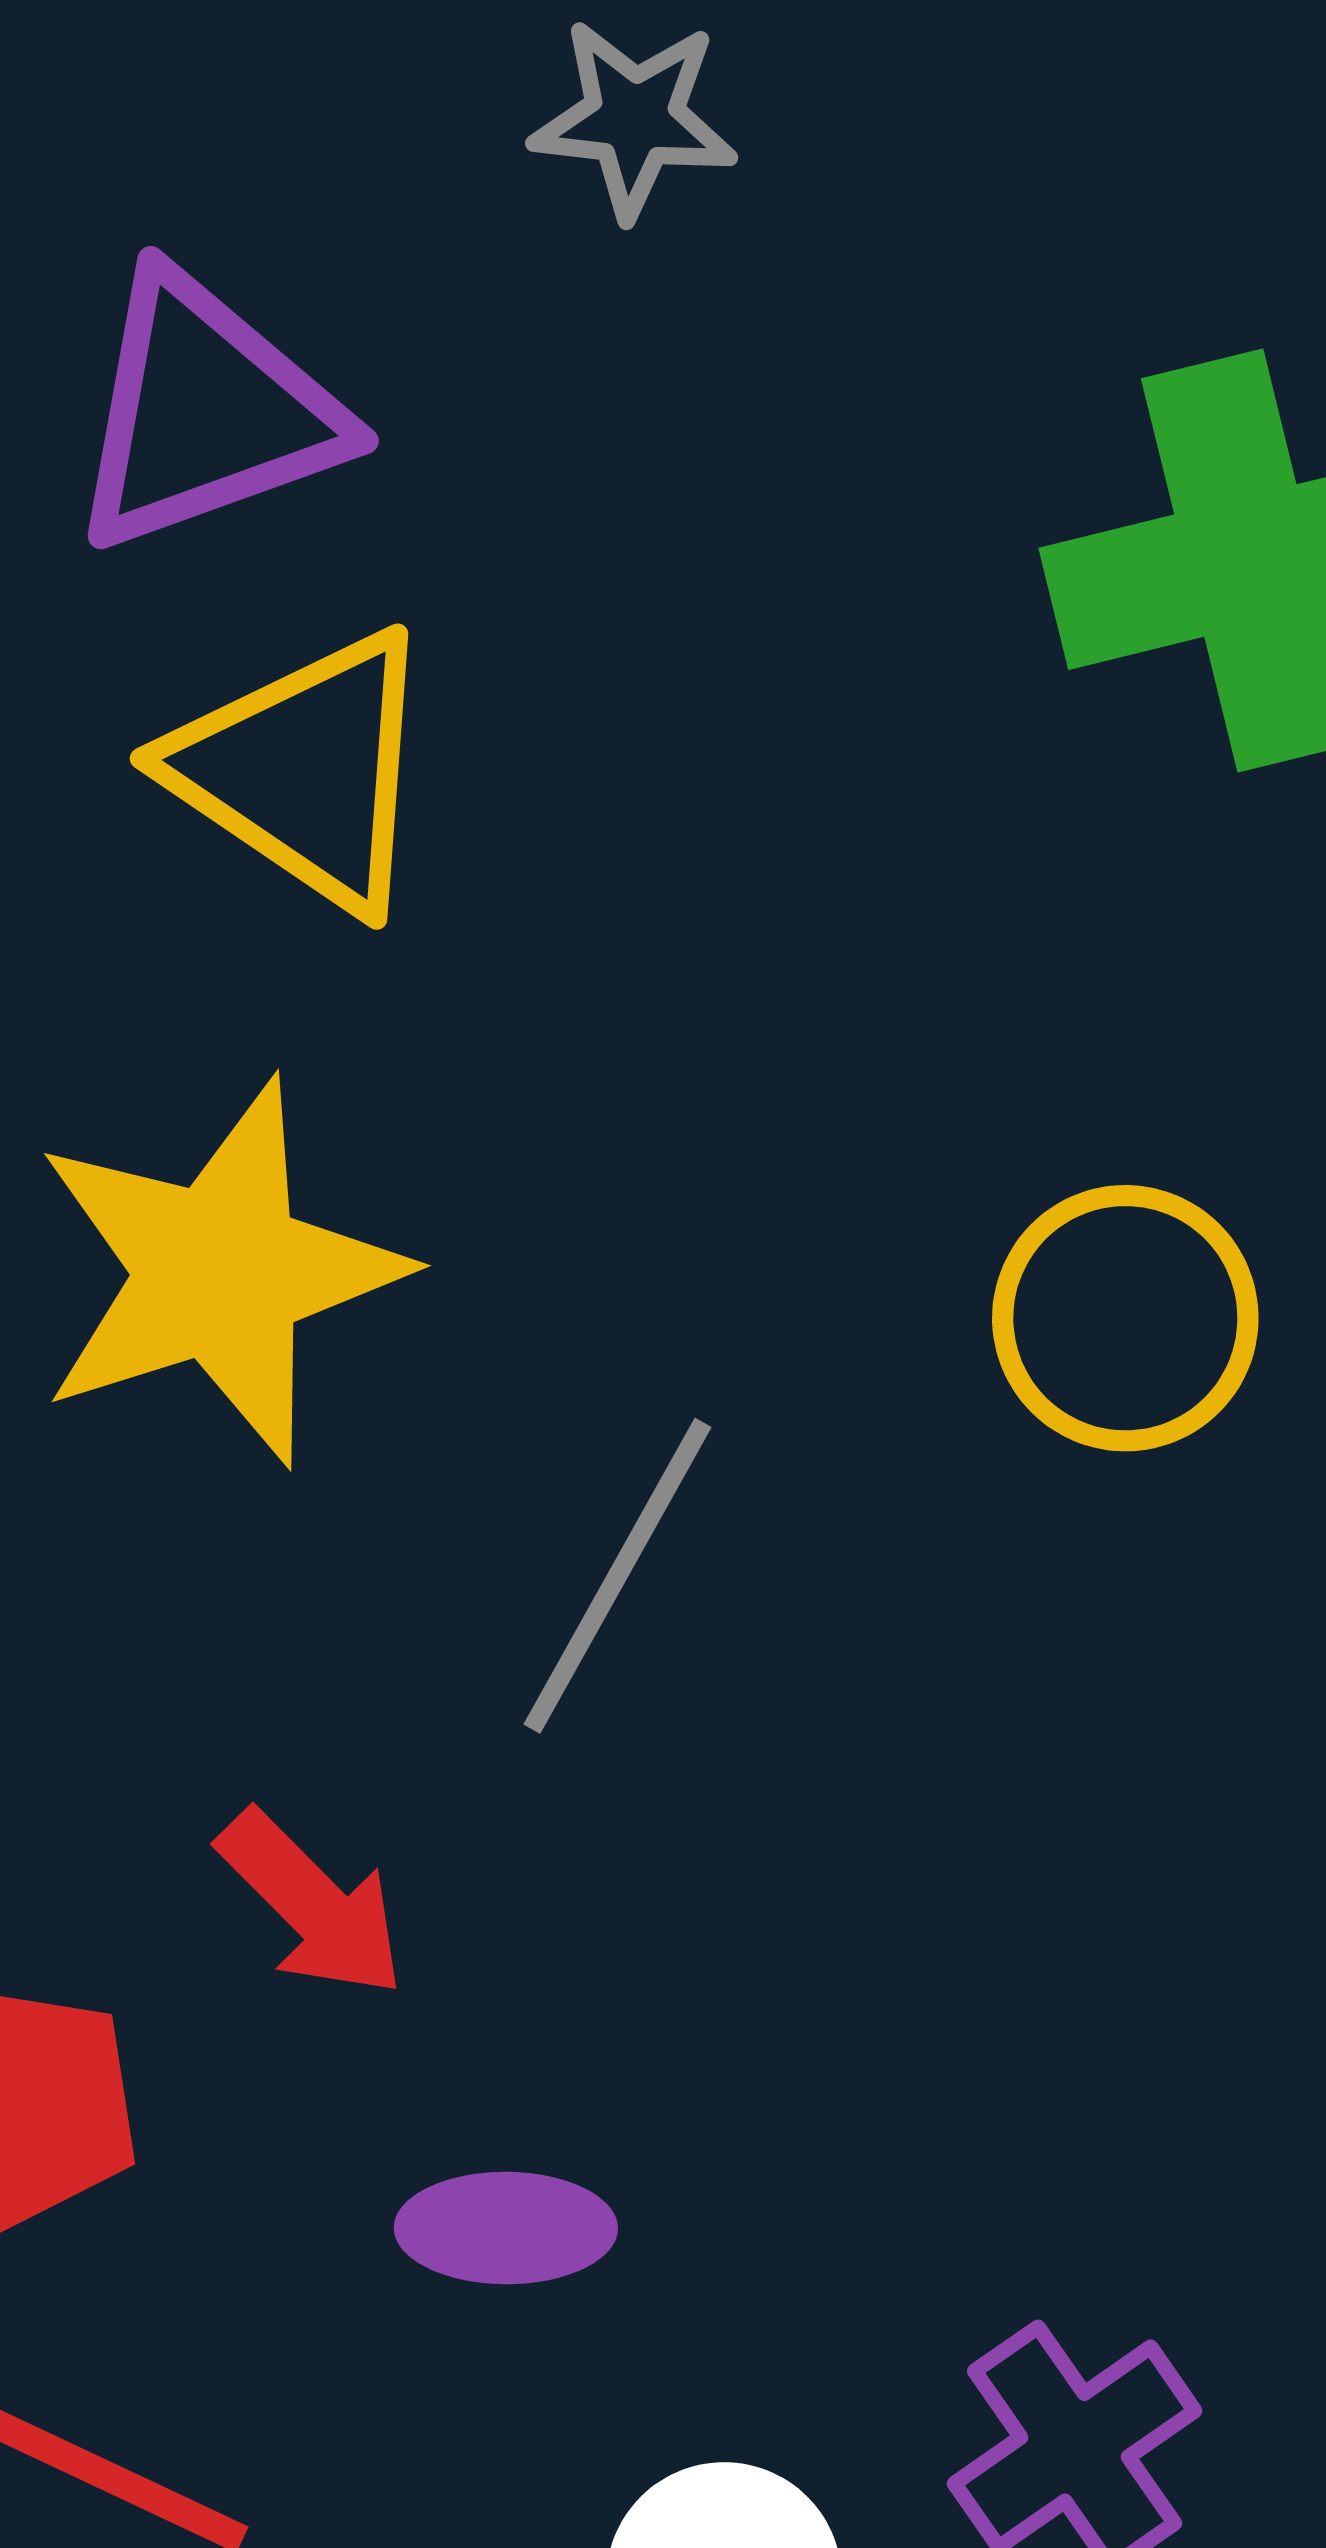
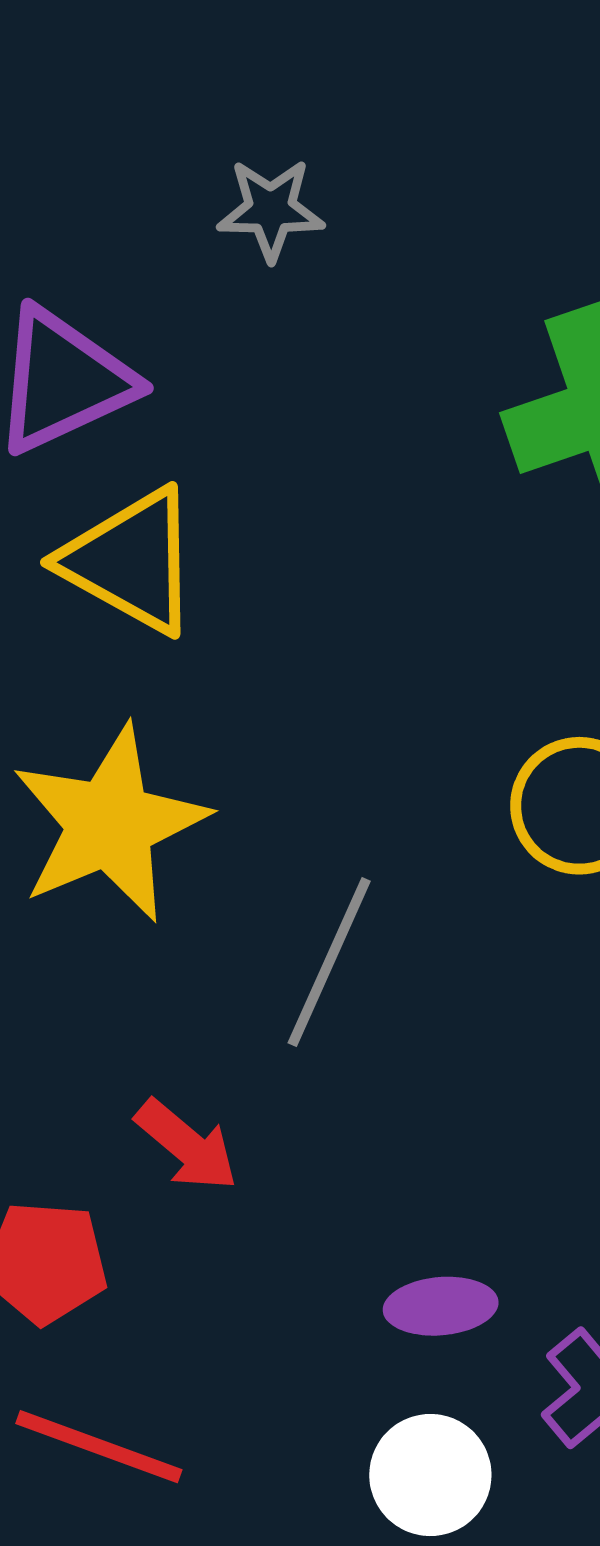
purple ellipse: (506, 2228) -> (441, 1306), moved

